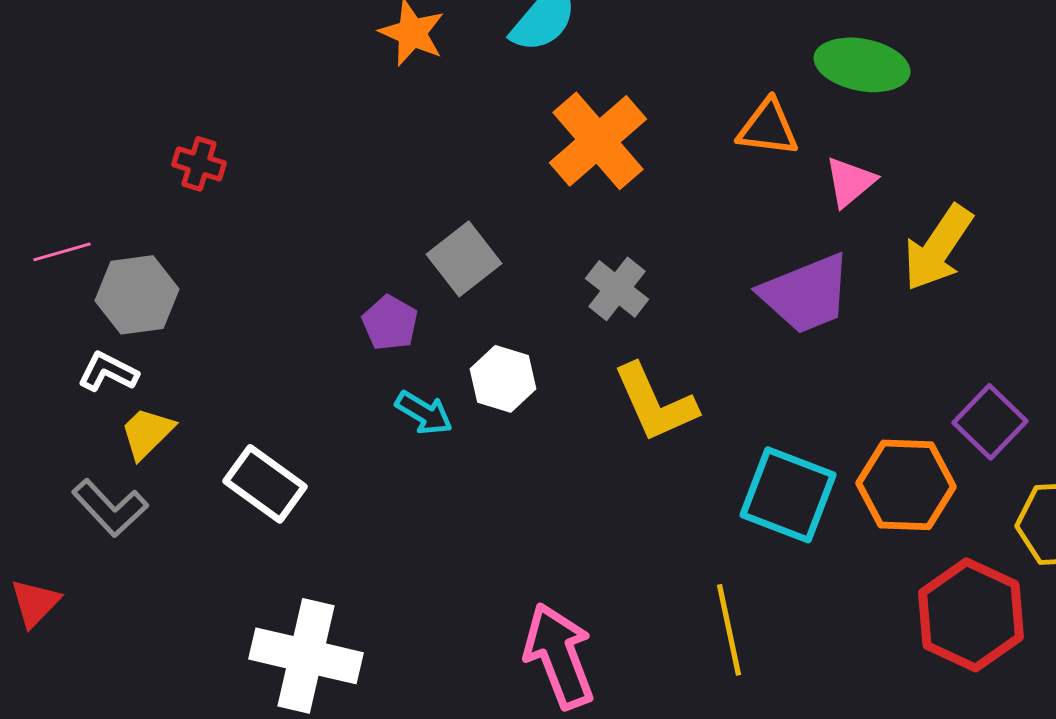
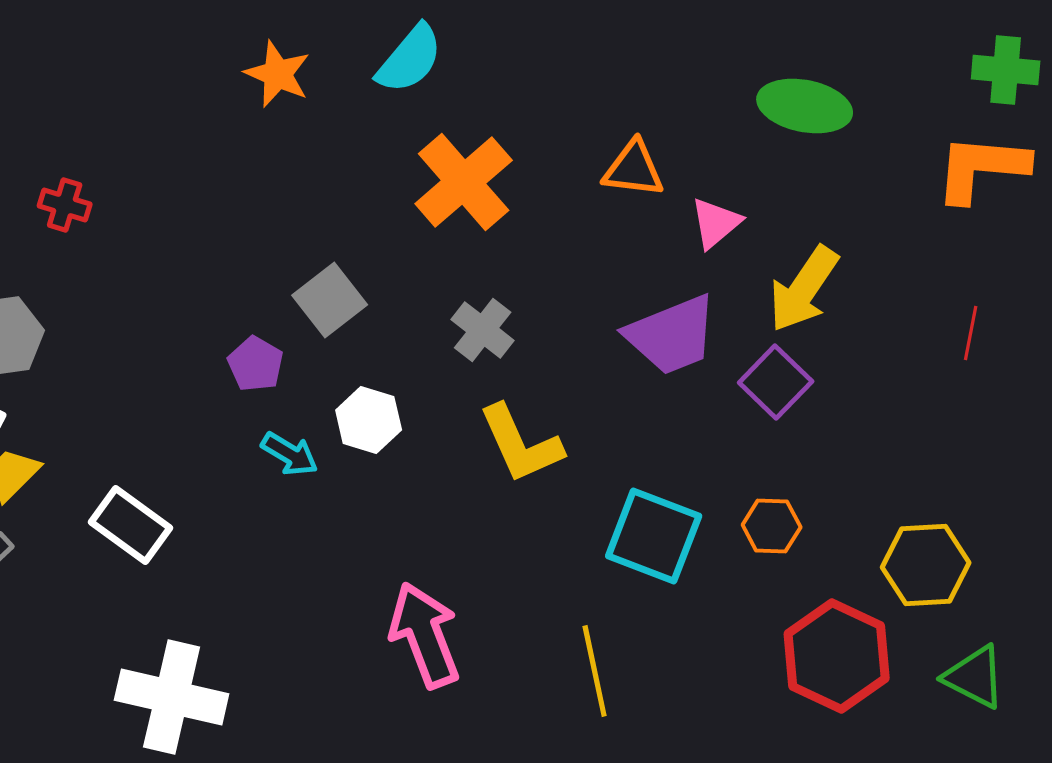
green ellipse: (862, 65) -> (805, 106), moved
purple square: (990, 422) -> (776, 382), moved
orange hexagon: (906, 485) -> (772, 526), size x0.6
pink arrow: (559, 656) -> (425, 635), moved

